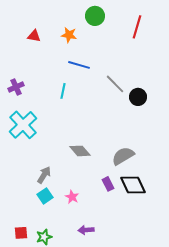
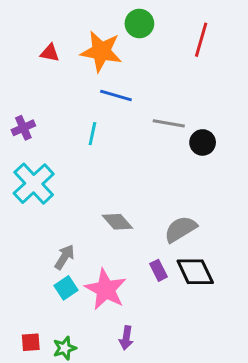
orange star: (69, 35) -> (101, 51), size x1.8
gray line: (115, 84) -> (169, 123), turned -35
pink star: (72, 197) -> (106, 289), size x2.0
purple arrow: (86, 230) -> (126, 338), turned -77

